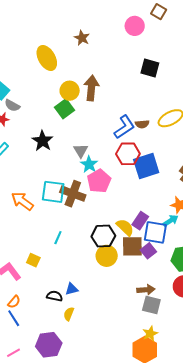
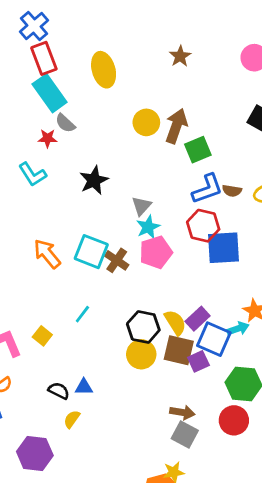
yellow ellipse: (47, 58) -> (104, 70), moved
green square: (65, 109) -> (198, 150), moved
brown cross: (73, 194) -> (117, 260), size x0.7

